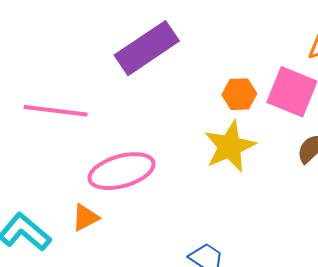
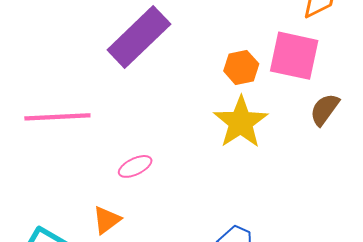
pink ellipse: (122, 171) -> (135, 166), size x0.5

